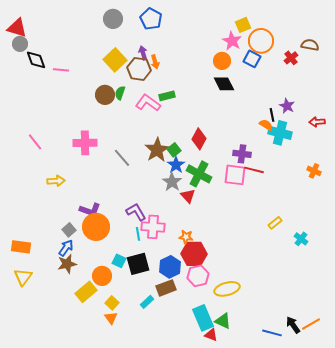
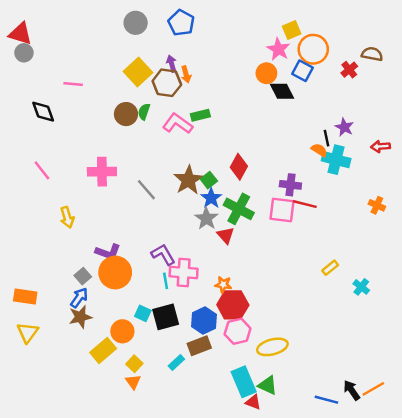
black diamond: (36, 60) -> (43, 112), moved
black diamond: (224, 84) -> (282, 91), moved
yellow arrow: (56, 181) -> (67, 217), turned 78

